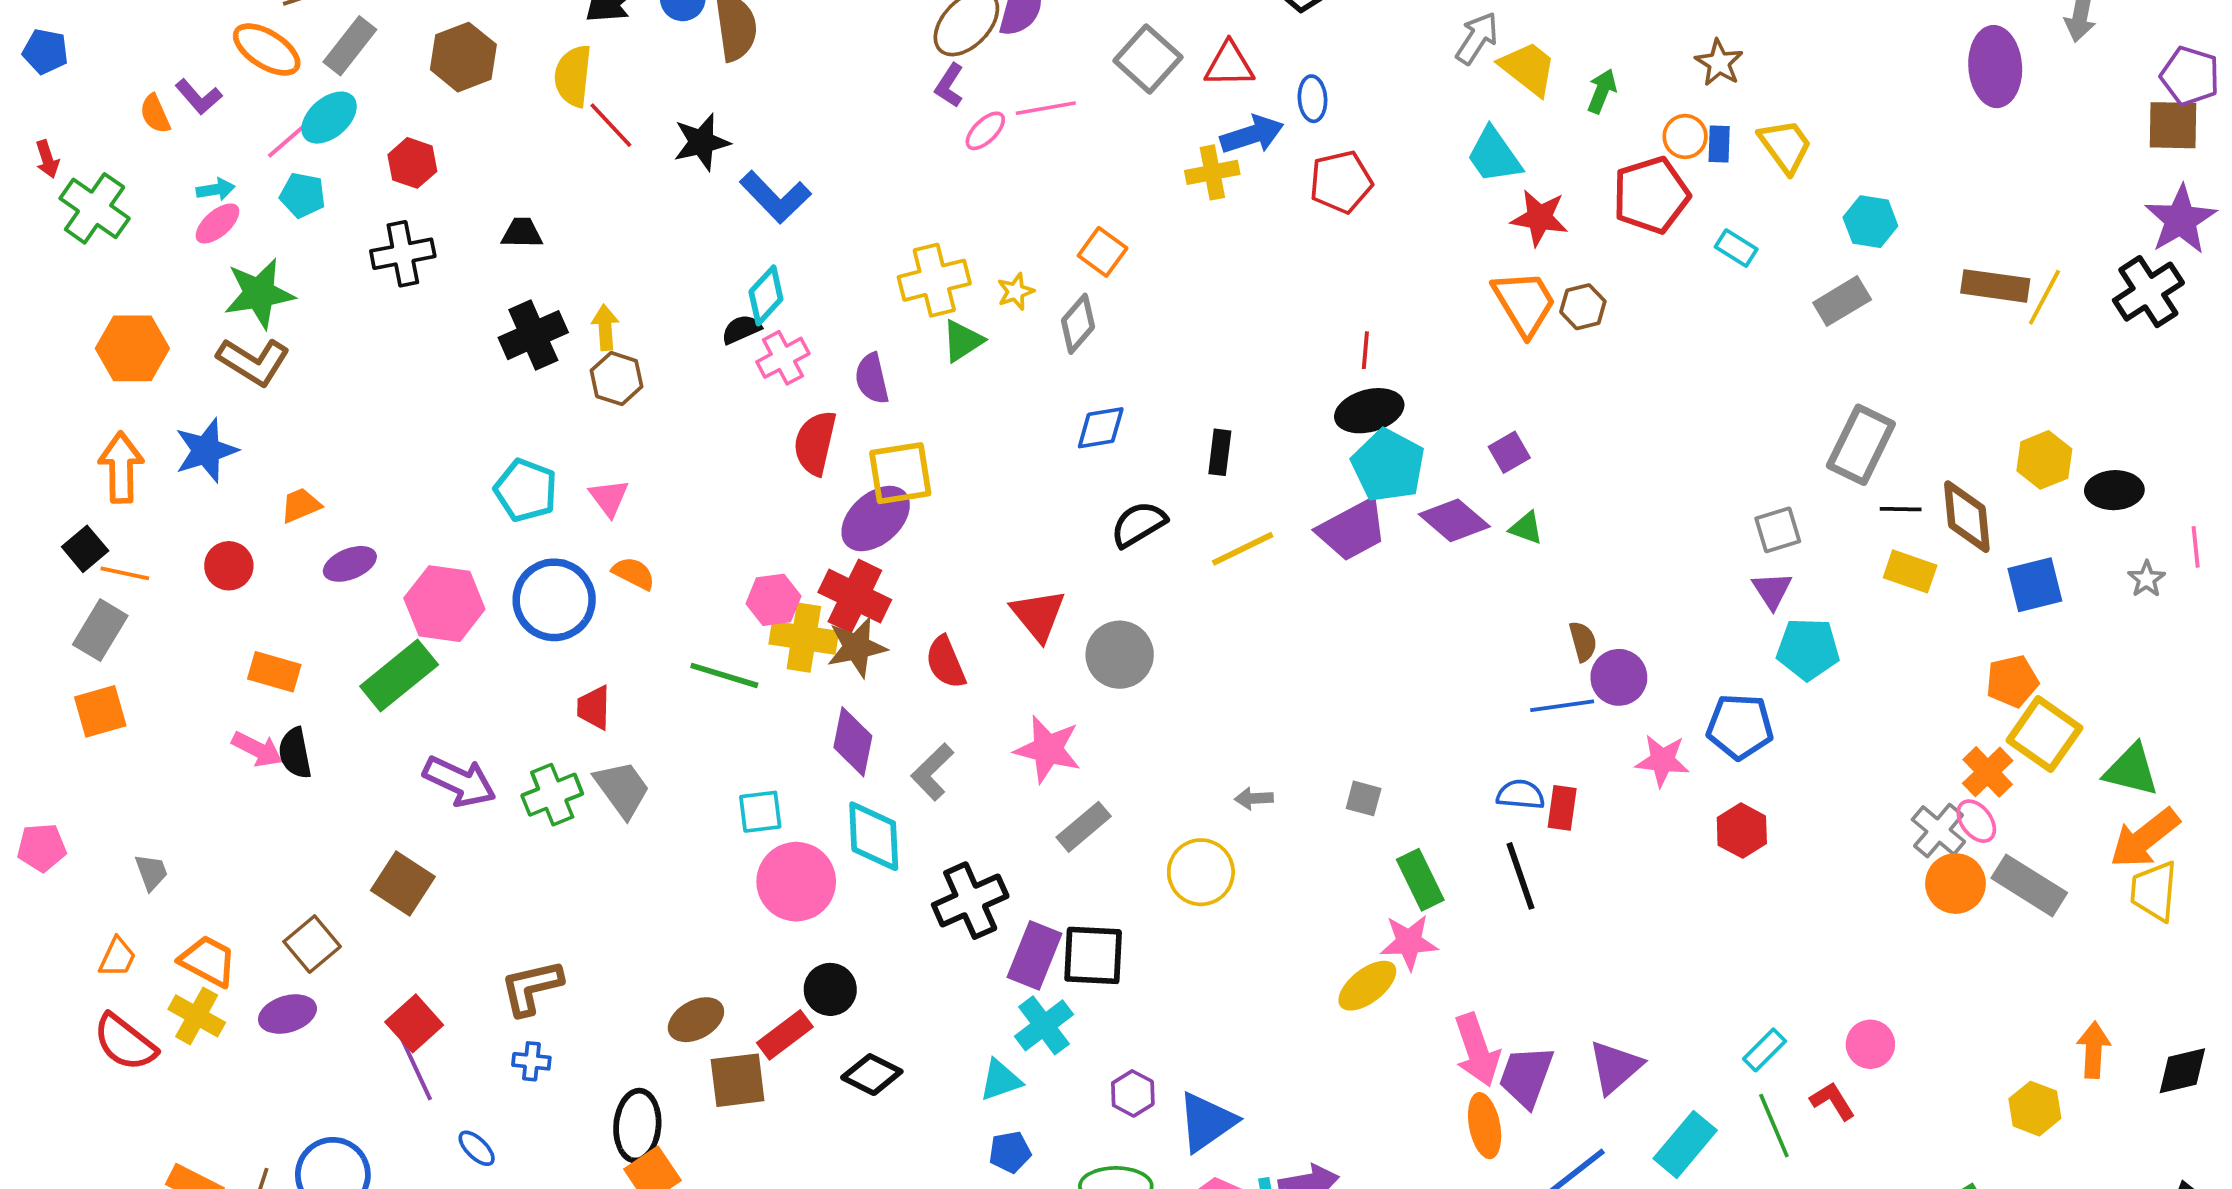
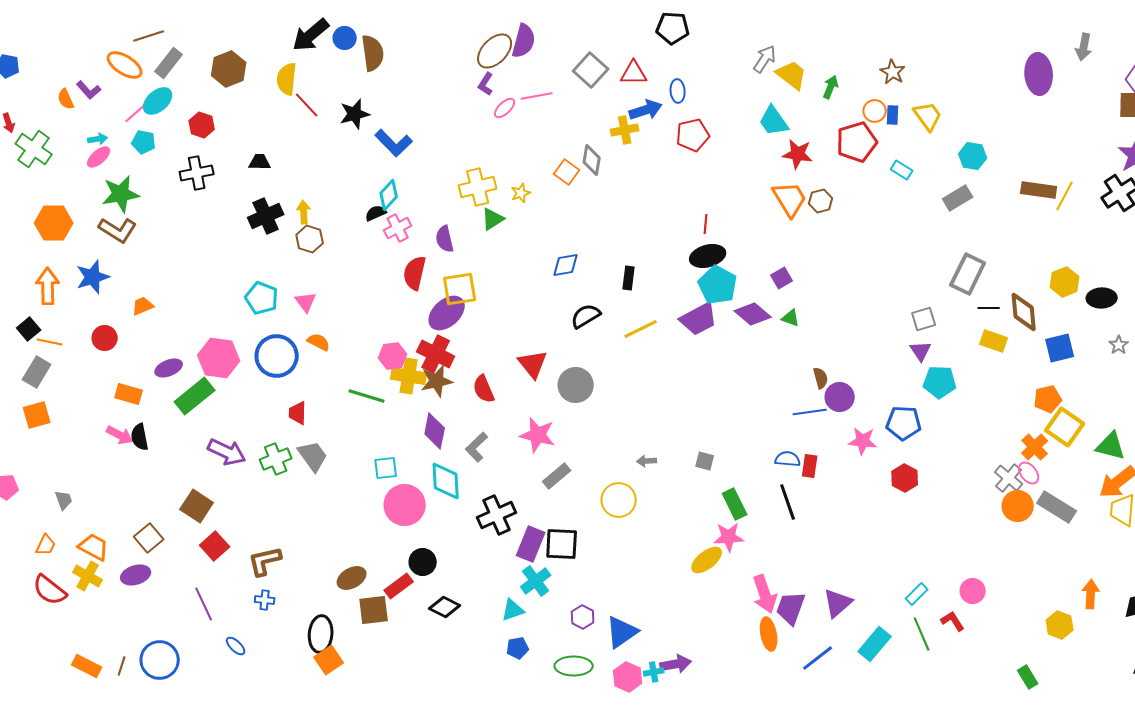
gray diamond: (1078, 324) -> (592, 160), moved, turned -32
purple ellipse: (350, 564) -> (169, 368), moved
red square: (414, 1023) -> (215, 546), moved

